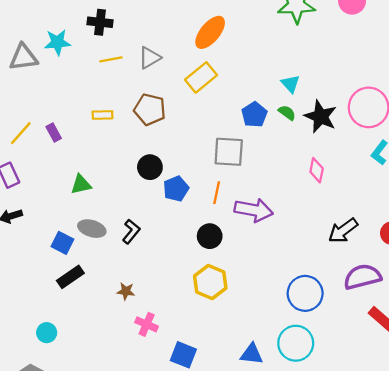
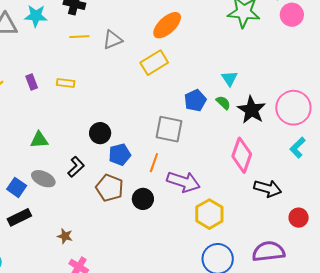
brown pentagon: (150, 109) -> (110, 188), moved
purple rectangle: (54, 132) -> (32, 82), moved
pink diamond: (317, 170) -> (242, 155), size x1.6
black L-shape: (131, 231) -> (76, 167), moved
black arrow: (343, 231) -> (268, 188), moved, turned -136
yellow hexagon: (210, 282) -> (209, 214), moved

